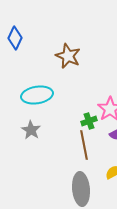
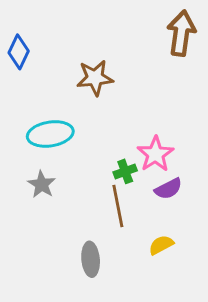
brown star: (68, 56) -> (95, 78), turned -30
gray ellipse: (81, 189) -> (91, 259), moved, size x0.7

